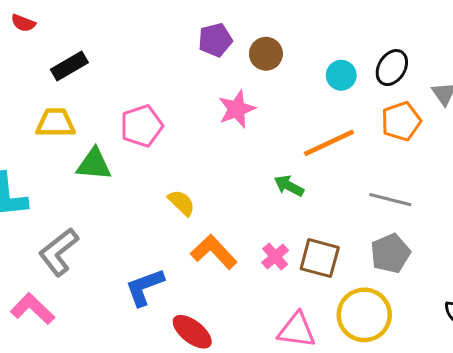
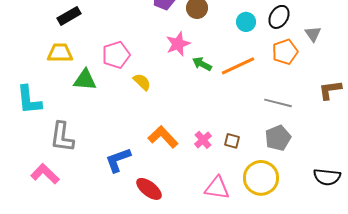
green arrow: (289, 186) -> (202, 64), moved
yellow semicircle: (181, 203) -> (142, 82), moved
gray L-shape: (59, 252) -> (62, 137), turned -44
brown square: (320, 258) -> (232, 141), size x0.6

